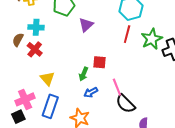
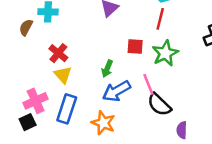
green star: (152, 39) -> (165, 53), moved
red cross: (35, 49) -> (58, 53), moved
red square: (99, 62) -> (135, 46), moved
blue arrow: (91, 92) -> (116, 91), size x1.6

